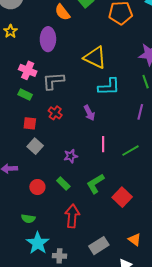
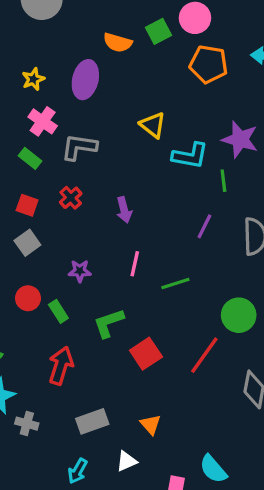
orange semicircle: (62, 12) -> (118, 43), turned -48
yellow star: (10, 31) -> (33, 79), moved
yellow triangle: (95, 57) -> (153, 125), size x0.7
cyan L-shape: (109, 87) -> (190, 156), moved
red circle: (37, 187) -> (28, 298), moved

